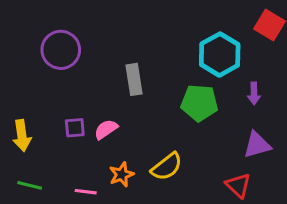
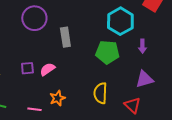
purple circle: (61, 50) -> (34, 18), moved
yellow semicircle: (167, 167) -> (100, 93), moved, turned 130

